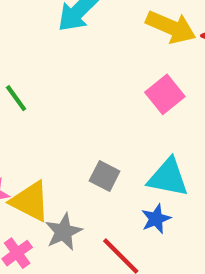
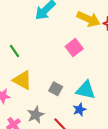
pink square: (165, 94) -> (74, 48), moved
yellow triangle: (30, 201) -> (22, 80), moved

